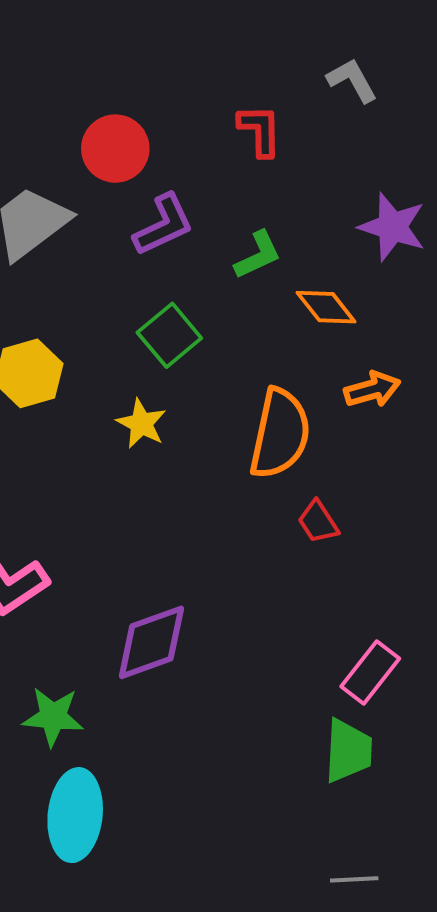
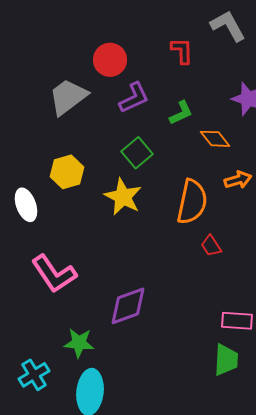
gray L-shape: (352, 80) -> (228, 26), size x1.4
yellow star: (141, 424) -> (123, 197), size x1.5
pink rectangle: (370, 673) -> (237, 321), turned 56

